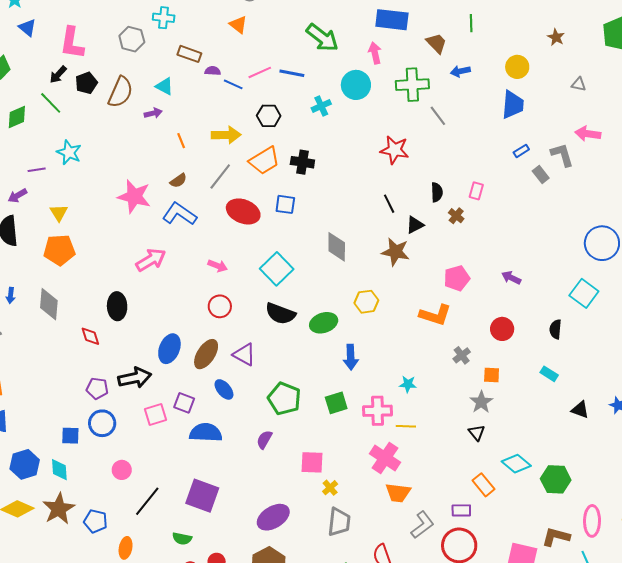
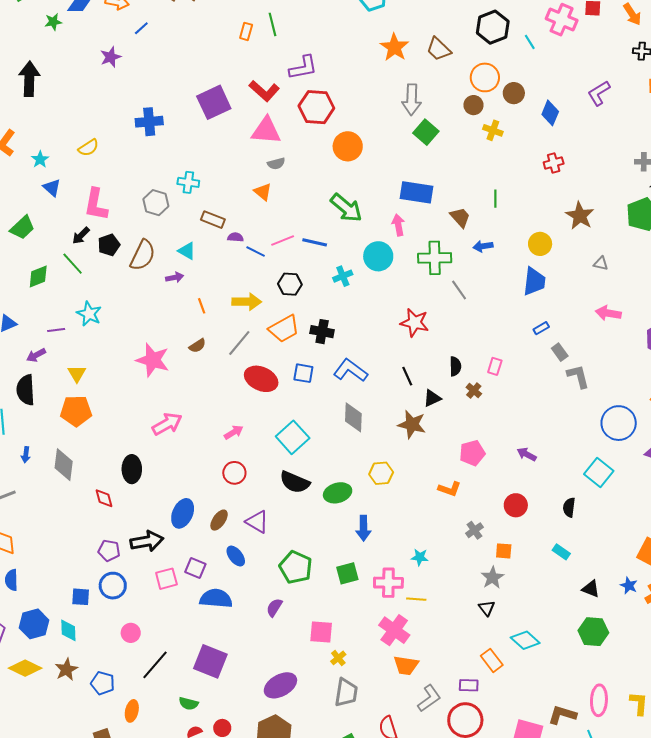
brown star: (556, 37) -> (580, 216), size x1.6
gray L-shape: (562, 155) -> (578, 376), moved
blue L-shape: (179, 214) -> (350, 370), moved
pink arrow: (218, 266) -> (234, 432), turned -54
orange L-shape: (435, 315) -> (449, 489), size x0.7
brown ellipse: (206, 354) -> (219, 520), size x0.7
green hexagon: (556, 479) -> (593, 632), moved
brown star: (59, 509) -> (66, 669), size x0.7

